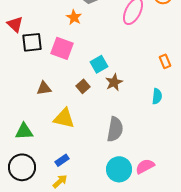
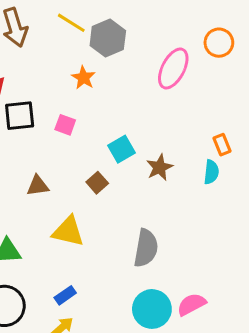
pink square: (62, 48) -> (65, 125), size x0.6
brown star: (114, 82) -> (160, 167), moved
cyan semicircle: (157, 96) -> (211, 172), moved

